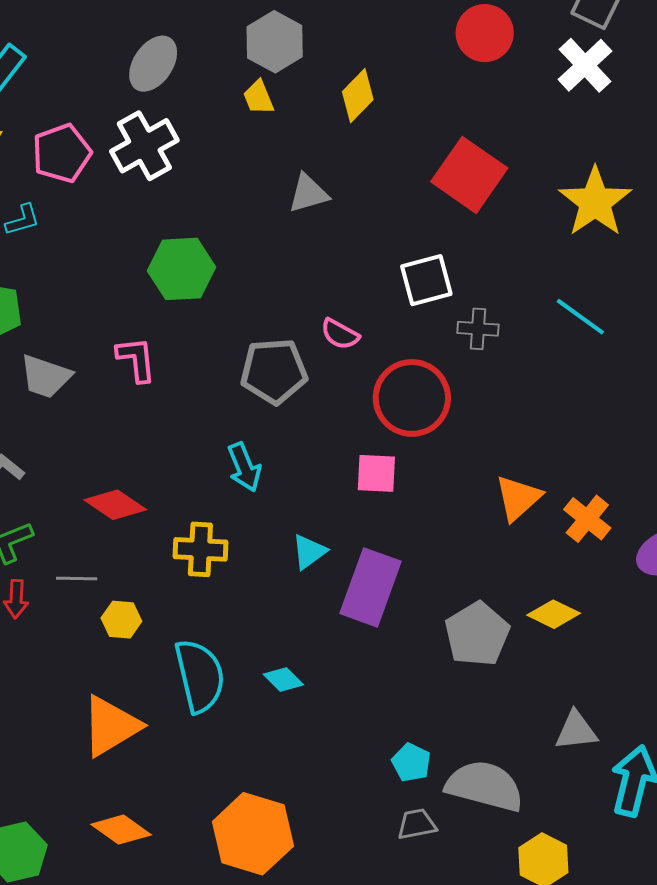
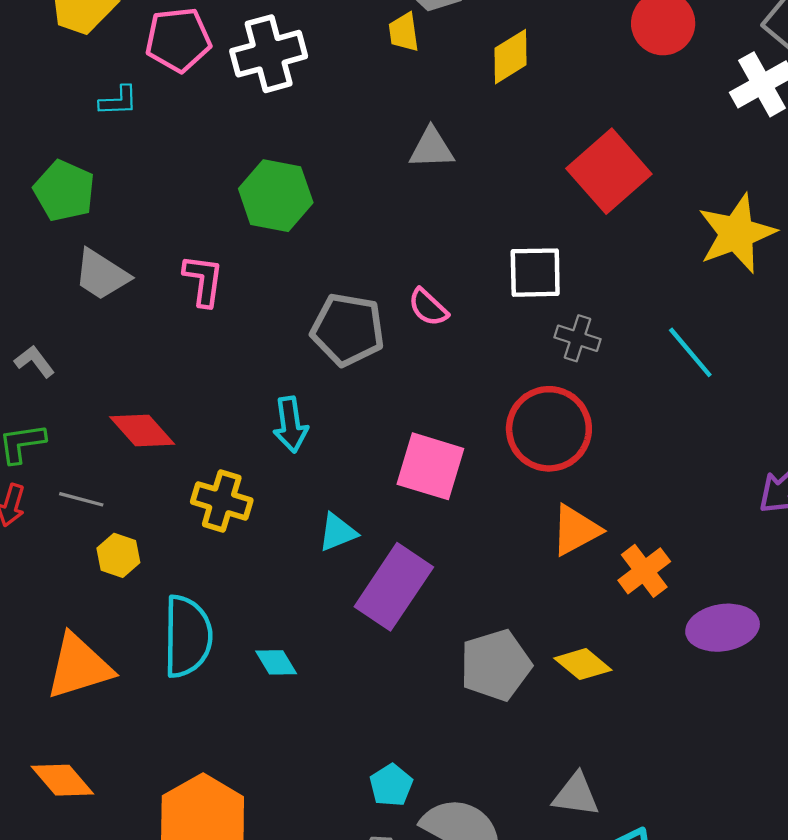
red circle: (412, 398) -> (549, 429), moved
pink square: (376, 473) -> (430, 466), size x1.4

